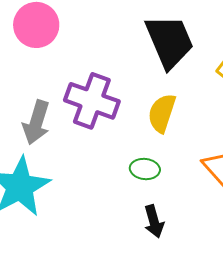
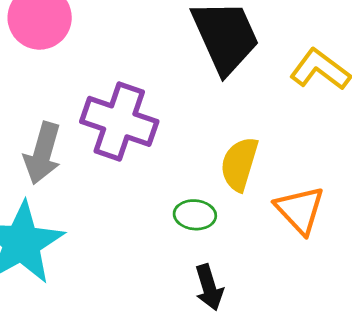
yellow semicircle: (162, 113) -> (239, 164), moved

